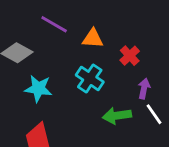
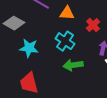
green arrow: (117, 116) -> (73, 65), moved

